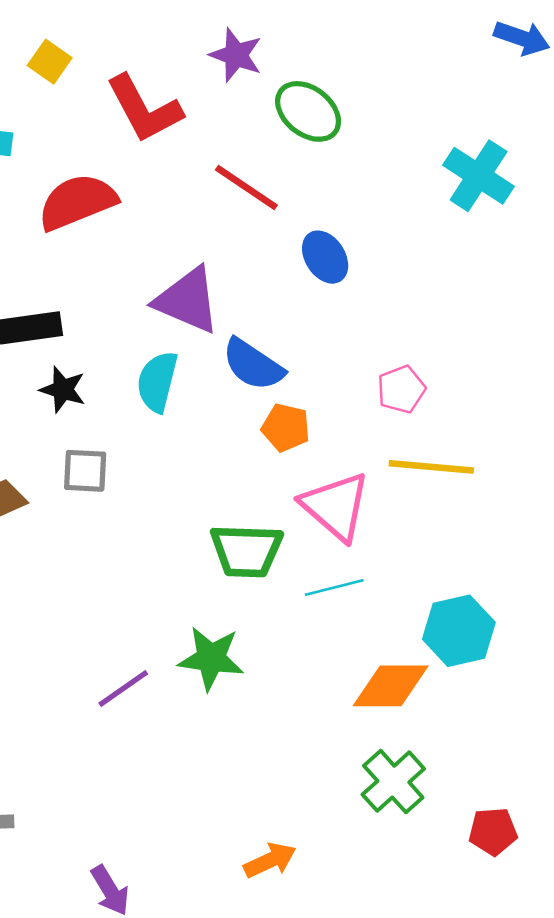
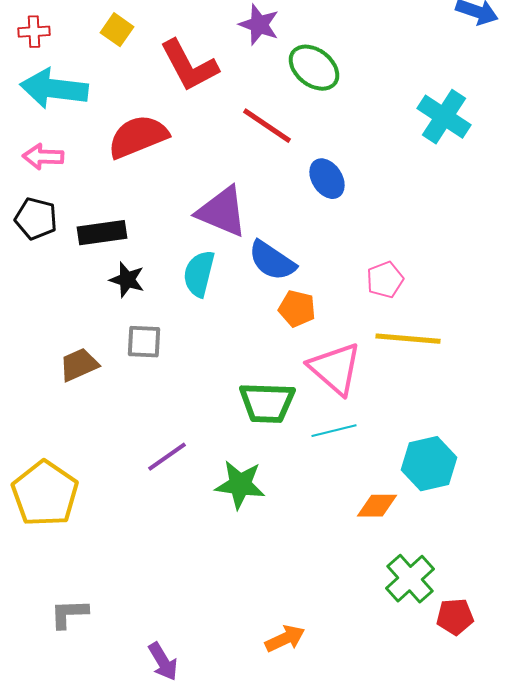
orange diamond: (391, 686) -> (377, 506), size x0.7
purple line: (123, 688) -> (167, 457), moved
green cross: (393, 782) -> (410, 579), moved

